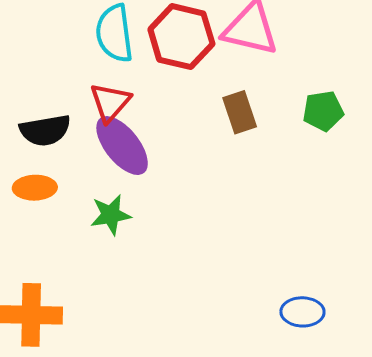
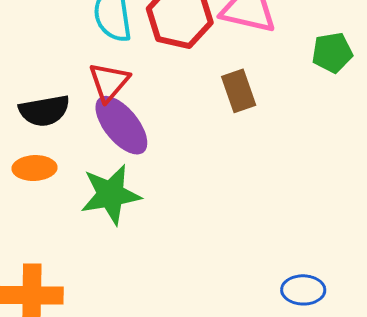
green pentagon: (323, 111) -> (332, 53), moved
green star: (111, 215) -> (111, 194), size x1.5

